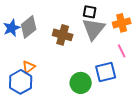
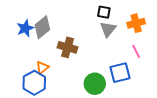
gray triangle: (94, 29) -> (108, 29), size x0.7
brown cross: (63, 35) -> (68, 47), moved

